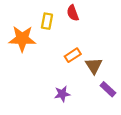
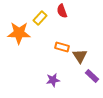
yellow rectangle: (47, 21) -> (40, 18), turned 32
orange rectangle: (73, 55) -> (62, 47), turned 48

